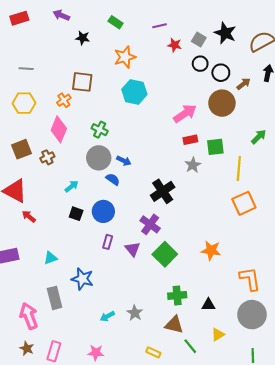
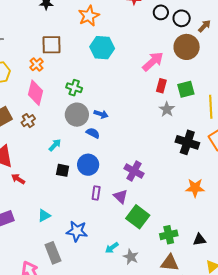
red rectangle: (190, 140) -> (161, 86), turned -56
black cross: (163, 191) -> (187, 142), moved, turned -30
green square: (165, 254) -> (138, 217), moved
cyan arrow: (107, 316) -> (112, 248), moved

